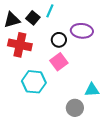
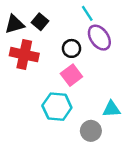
cyan line: (50, 11) -> (87, 13), moved, turned -56
purple ellipse: (82, 31) -> (99, 38), turned 50
cyan hexagon: (34, 82) -> (57, 107), moved

